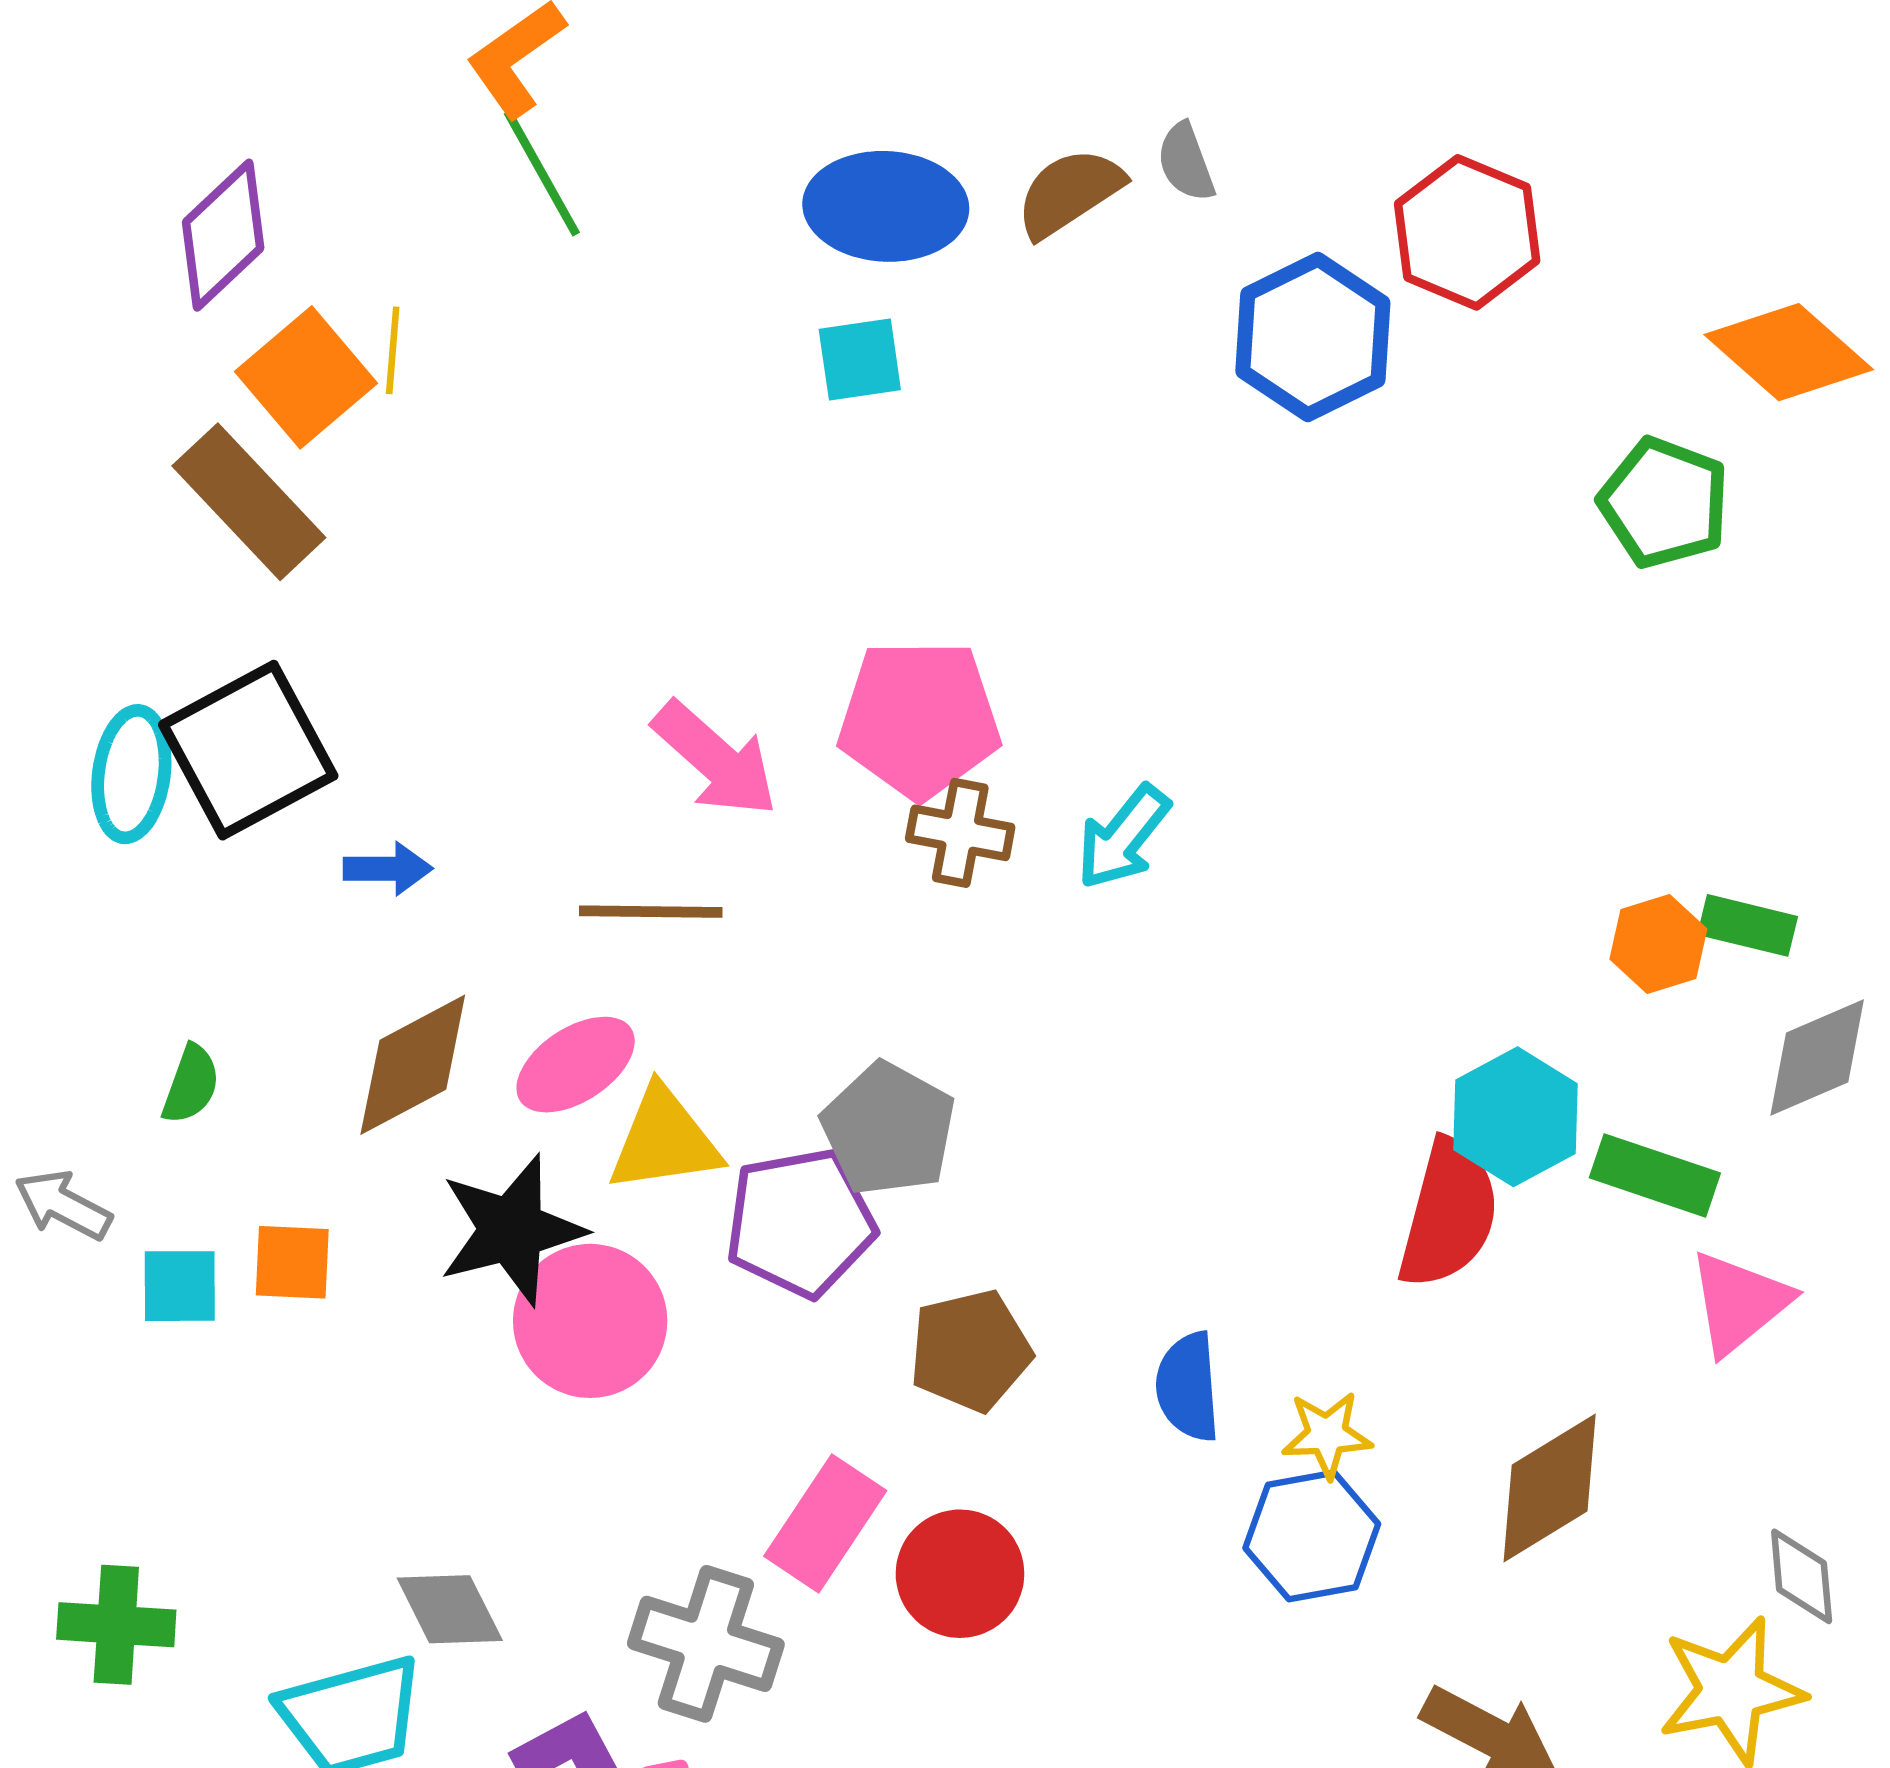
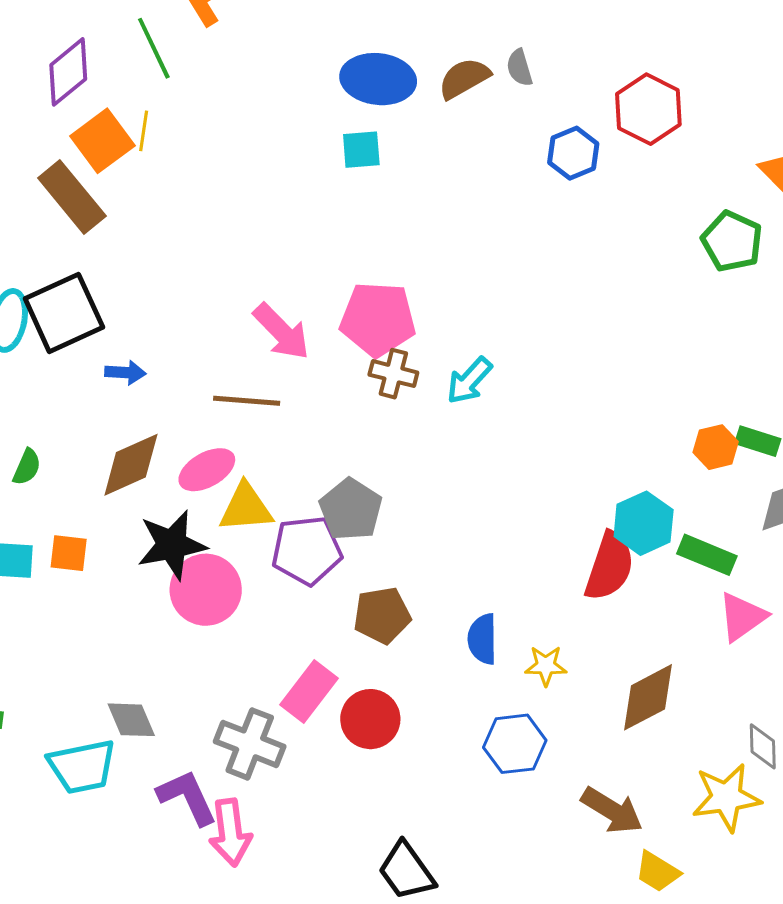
green line: (542, 173) -> (154, 48), moved
blue hexagon: (1313, 337) -> (573, 153), size x0.7
blue hexagon: (1312, 1536) -> (515, 744), moved

